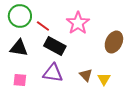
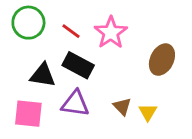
red line: (43, 26) -> (71, 31), moved
black triangle: (19, 48) -> (43, 75), moved
pink square: (20, 80) -> (28, 114), size x1.5

